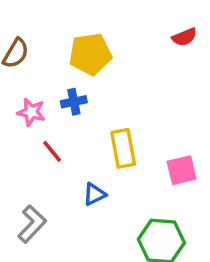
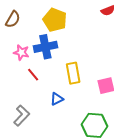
yellow pentagon: (90, 54) -> (55, 20), turned 30
blue cross: (74, 102) -> (45, 47), size x1.6

